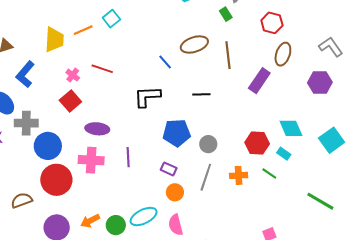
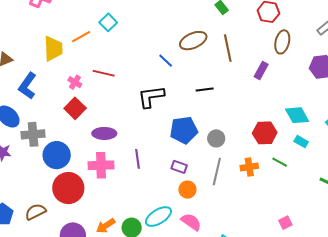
purple rectangle: (259, 81) -> (261, 71), size x0.7
cyan rectangle: (284, 154) -> (301, 142), moved
pink semicircle: (176, 225) -> (191, 222), turned 145

